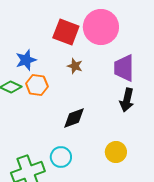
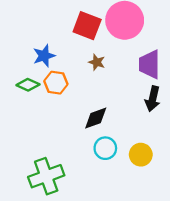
cyan circle: (61, 157) -> (105, 148), moved

